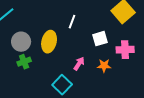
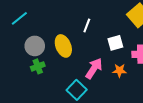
yellow ellipse: (49, 42) -> (63, 46), turned -35
pink arrow: (79, 64) -> (94, 68), size x1.5

